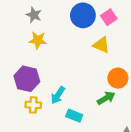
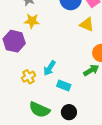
purple hexagon: (27, 79) -> (14, 41), moved
yellow cross: (33, 105) -> (28, 77), turned -32

